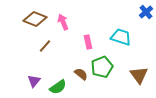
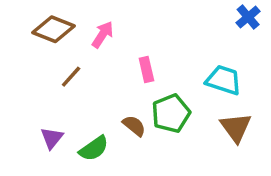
pink arrow: (63, 22) -> (103, 35), turned 56
cyan trapezoid: (121, 37) -> (224, 80), moved

